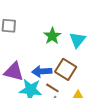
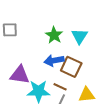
blue arrow: (42, 71) -> (54, 60), moved

